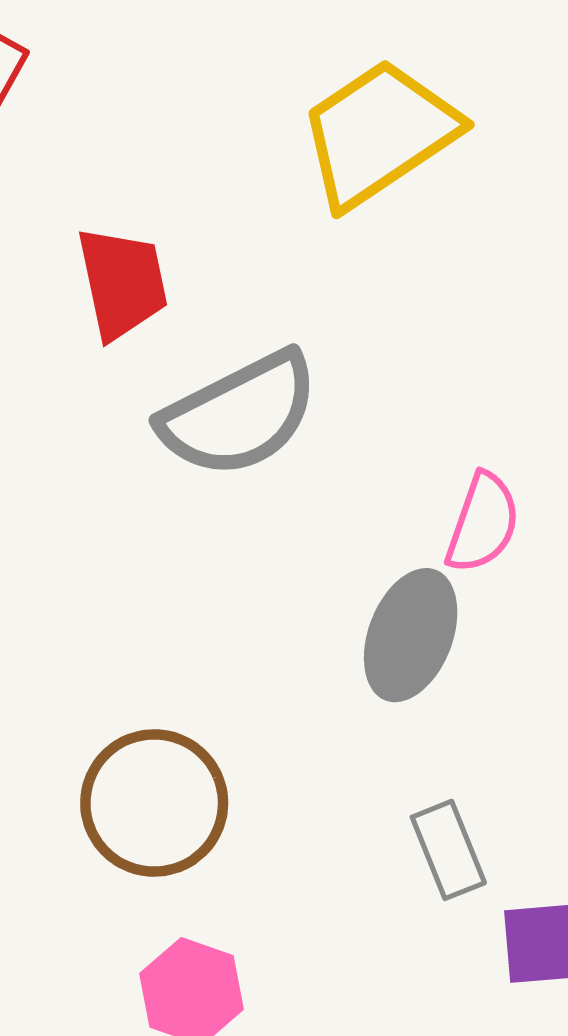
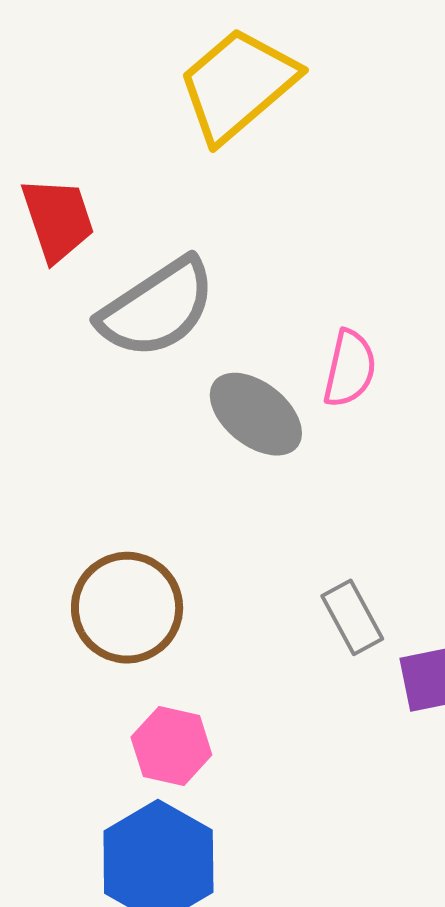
gray ellipse: (411, 635) -> (256, 414), moved, turned -66

